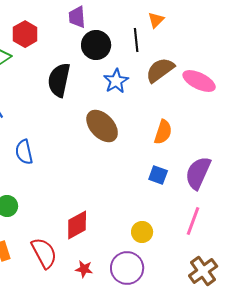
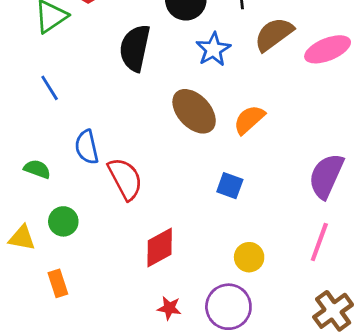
pink ellipse: (199, 81) -> (328, 49), turned -48
orange semicircle: (163, 132) -> (249, 120), moved, turned -150
blue square: (158, 175) -> (230, 186), moved
red semicircle: (44, 253) -> (125, 179), moved

